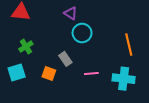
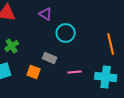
purple triangle: (71, 13) -> (46, 14), moved
gray rectangle: (65, 59) -> (50, 58), turned -32

